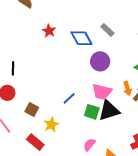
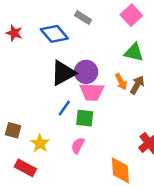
purple circle: (100, 61) -> (86, 72), moved
blue line: (69, 98) -> (64, 108), moved
black triangle: (109, 111) -> (63, 73), moved
pink semicircle: (89, 145) -> (78, 146), moved

